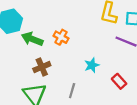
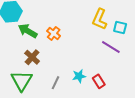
cyan star: (92, 65) -> (79, 76), moved
brown cross: (42, 67) -> (32, 57), turned -35

